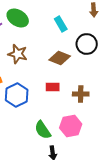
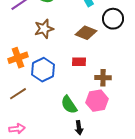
brown star: (18, 54) -> (44, 29), turned -30
brown cross: (81, 94) -> (103, 78), moved

